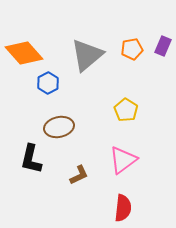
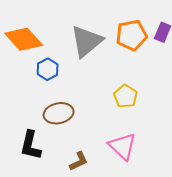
orange pentagon: (132, 49) -> (132, 35), size x1.4
pink triangle: (123, 160) -> (123, 146), turned -40

